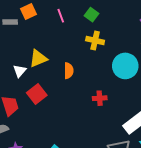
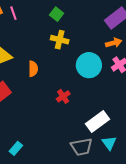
pink line: (61, 16) -> (13, 13), moved
red cross: (100, 98) -> (63, 96), turned -32

